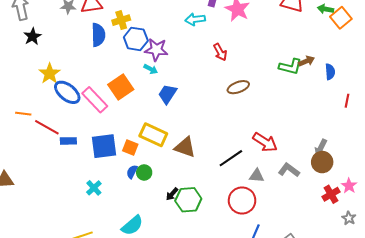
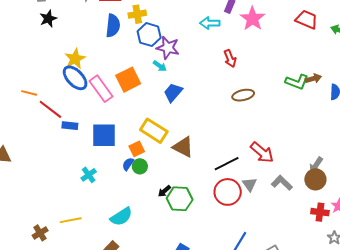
yellow star: (50, 74) -> (75, 59), moved
orange square: (130, 147) -> (137, 149), moved, turned 35
gray triangle: (257, 176) -> (250, 184), turned 42
red cross: (331, 194) -> (320, 212), turned 30
red circle: (242, 200) -> (228, 192), moved

